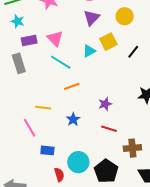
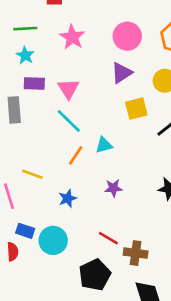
cyan triangle: (89, 51) -> (104, 145), moved
orange line: (72, 86) -> (76, 155), turned -49
red line: (109, 129) -> (108, 238), moved
cyan circle: (78, 162) -> (53, 240), moved
red semicircle: (59, 175) -> (13, 252), moved

